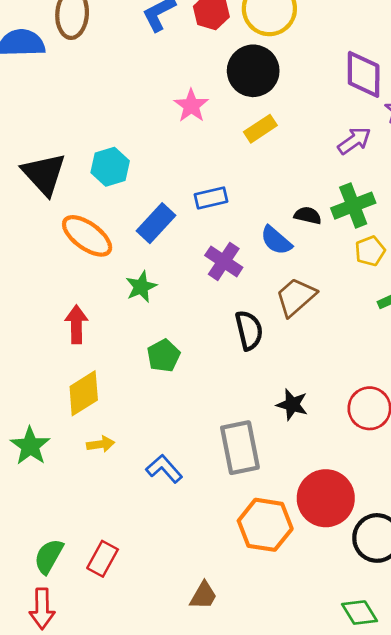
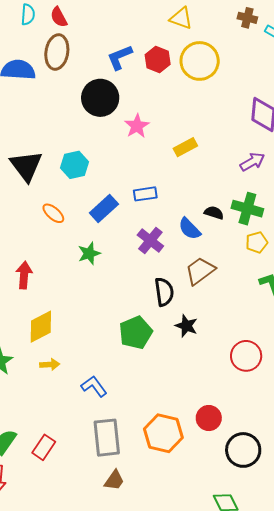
black circle: (253, 71) -> (100, 98), moved
green cross: (353, 206) -> (247, 209), turned 32
orange ellipse: (87, 236) -> (53, 213), size x0.6
red arrow: (76, 324) -> (24, 275), moved
green pentagon: (164, 356) -> (136, 333), moved, size x1.4
black star: (292, 405) -> (186, 326), moved
gray rectangle: (240, 448) -> (107, 438), moved
red circle: (326, 498) -> (209, 418), size x0.6

